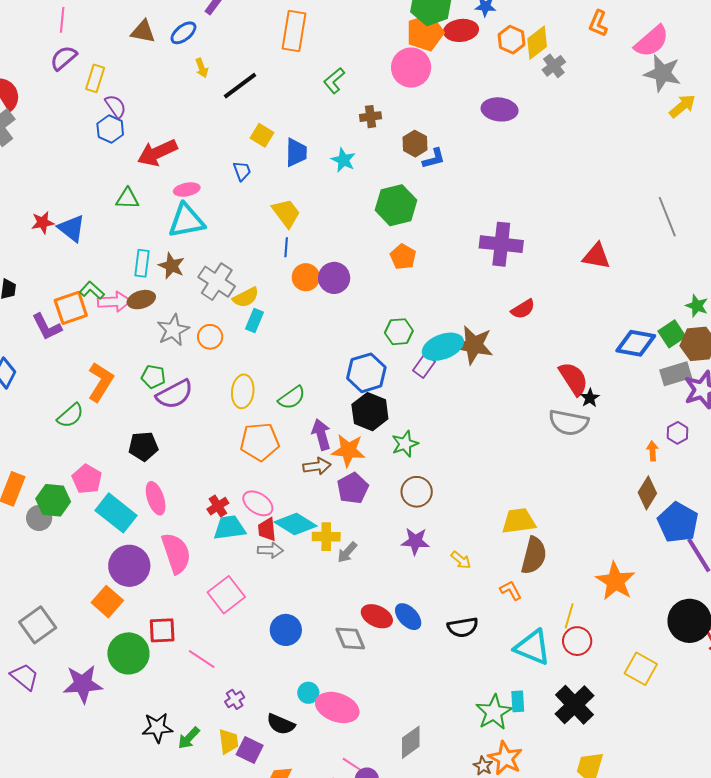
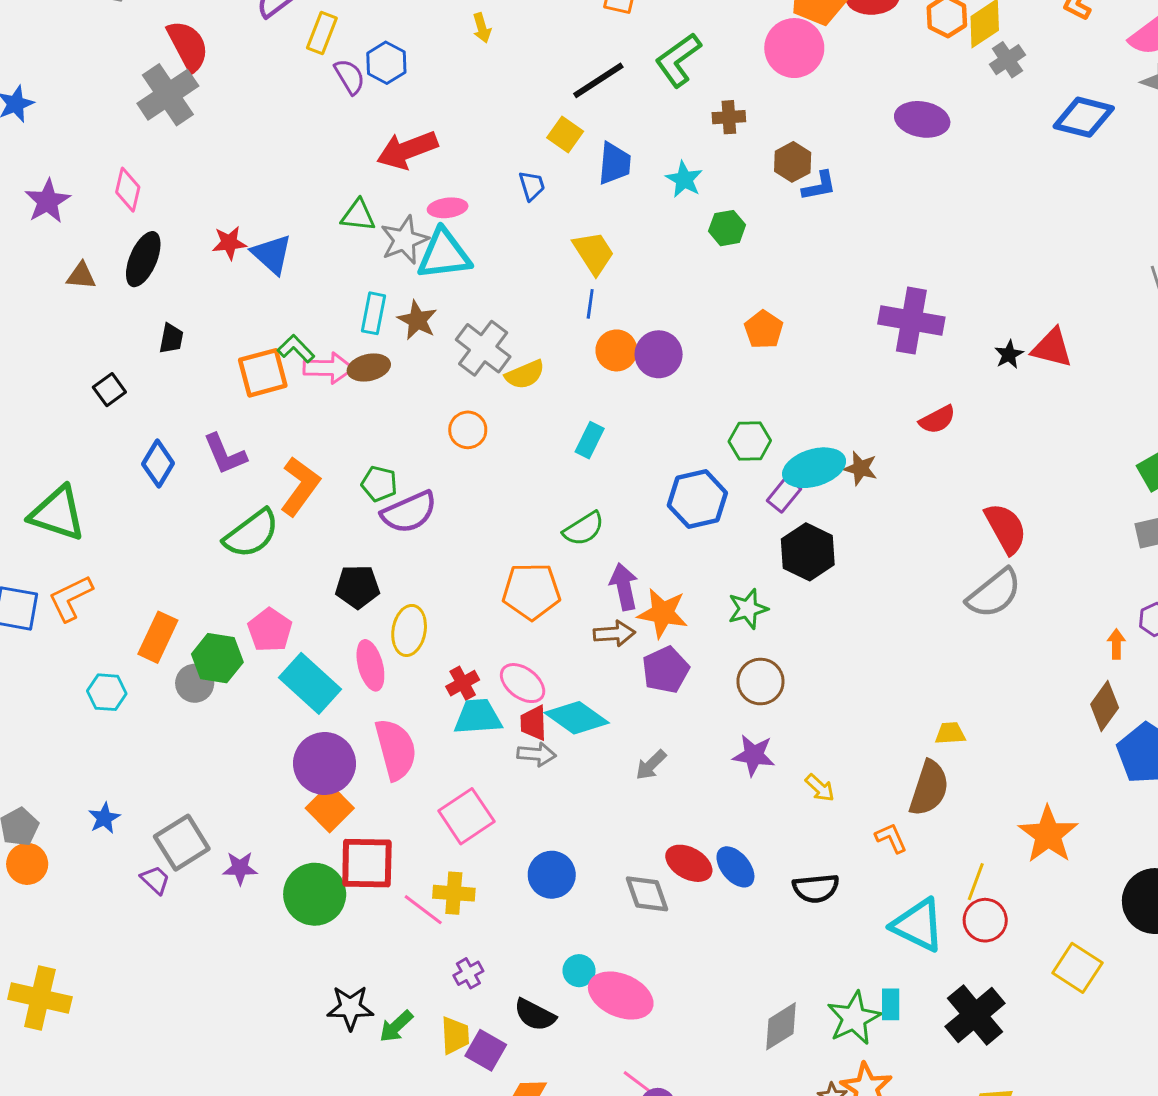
green L-shape: (334, 81) -> (678, 60), size x1.4
black line: (240, 86) -> (598, 80), moved
blue hexagon: (110, 129) -> (386, 63), moved
green hexagon: (396, 205) -> (727, 228), moved, size x0.6
cyan rectangle: (255, 320) -> (590, 440), moved
purple L-shape: (47, 327) -> (225, 454), moved
gray star: (173, 330) -> (404, 240), moved
blue diamond: (636, 343) -> (1084, 117), moved
brown star: (474, 345) -> (860, 468), size x0.6
yellow ellipse: (243, 391) -> (409, 630), moved
black star: (590, 398) -> (1009, 355), moved
black hexagon: (370, 412) -> (808, 552), moved
green semicircle: (70, 416) -> (251, 534), size x1.4
gray semicircle: (569, 423) -> (994, 593), turned -54
yellow trapezoid: (519, 521) -> (950, 733), moved, size x0.6
yellow cross: (326, 537) -> (454, 893), moved
orange square: (107, 602) -> (330, 808), moved
red square: (162, 630) -> (367, 863), size x1.4
purple trapezoid: (25, 677) -> (155, 880), moved, size x0.7
purple star: (83, 684) -> (240, 868), moved, size x0.6
gray diamond: (411, 742) -> (781, 1026), moved

